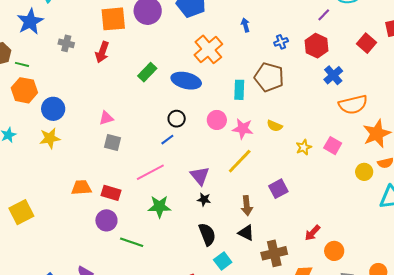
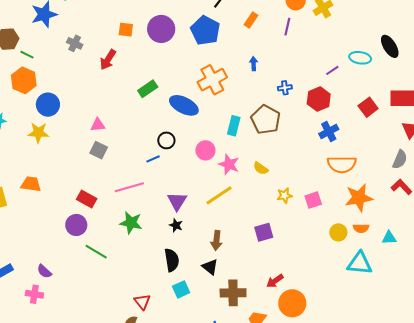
orange square: (113, 19) -> (126, 30), size x0.6
pink square: (333, 146) -> (313, 200), turned 30
orange trapezoid: (81, 188) -> (31, 184), moved
purple square: (278, 189) -> (264, 232), moved
orange circle: (334, 251) -> (292, 303), size x1.4

